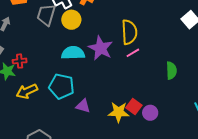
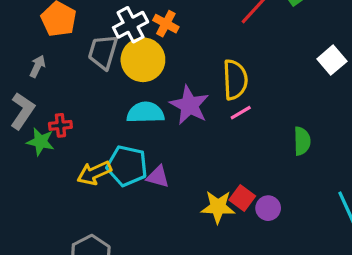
yellow circle: (71, 20) -> (143, 60), size x1.4
yellow arrow: (27, 91) -> (94, 173), moved
purple triangle: (83, 106) -> (158, 177), moved

